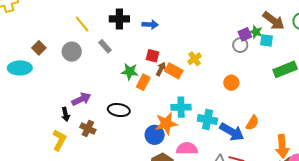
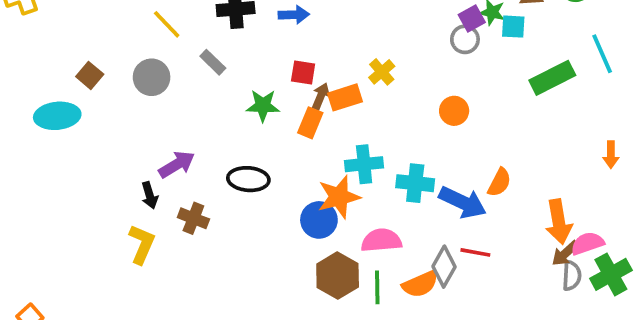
orange rectangle: (174, 71) -> (345, 97), turned -42
orange rectangle: (143, 82) -> (310, 123), moved

